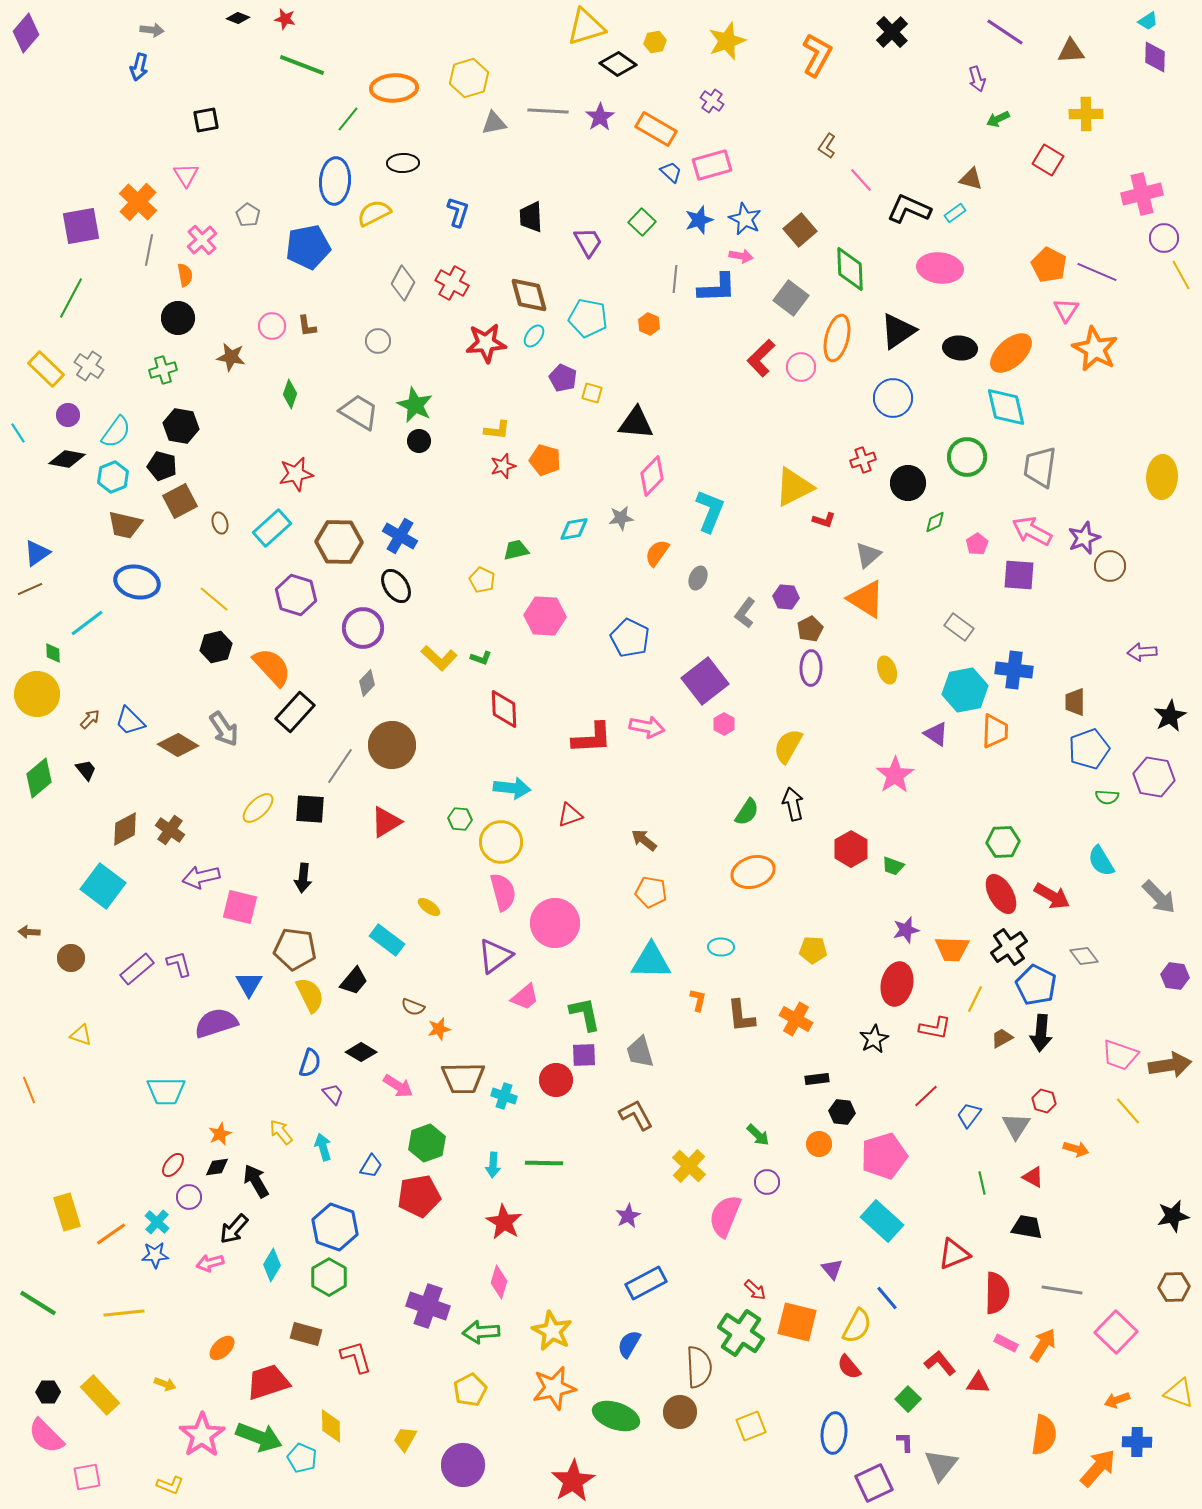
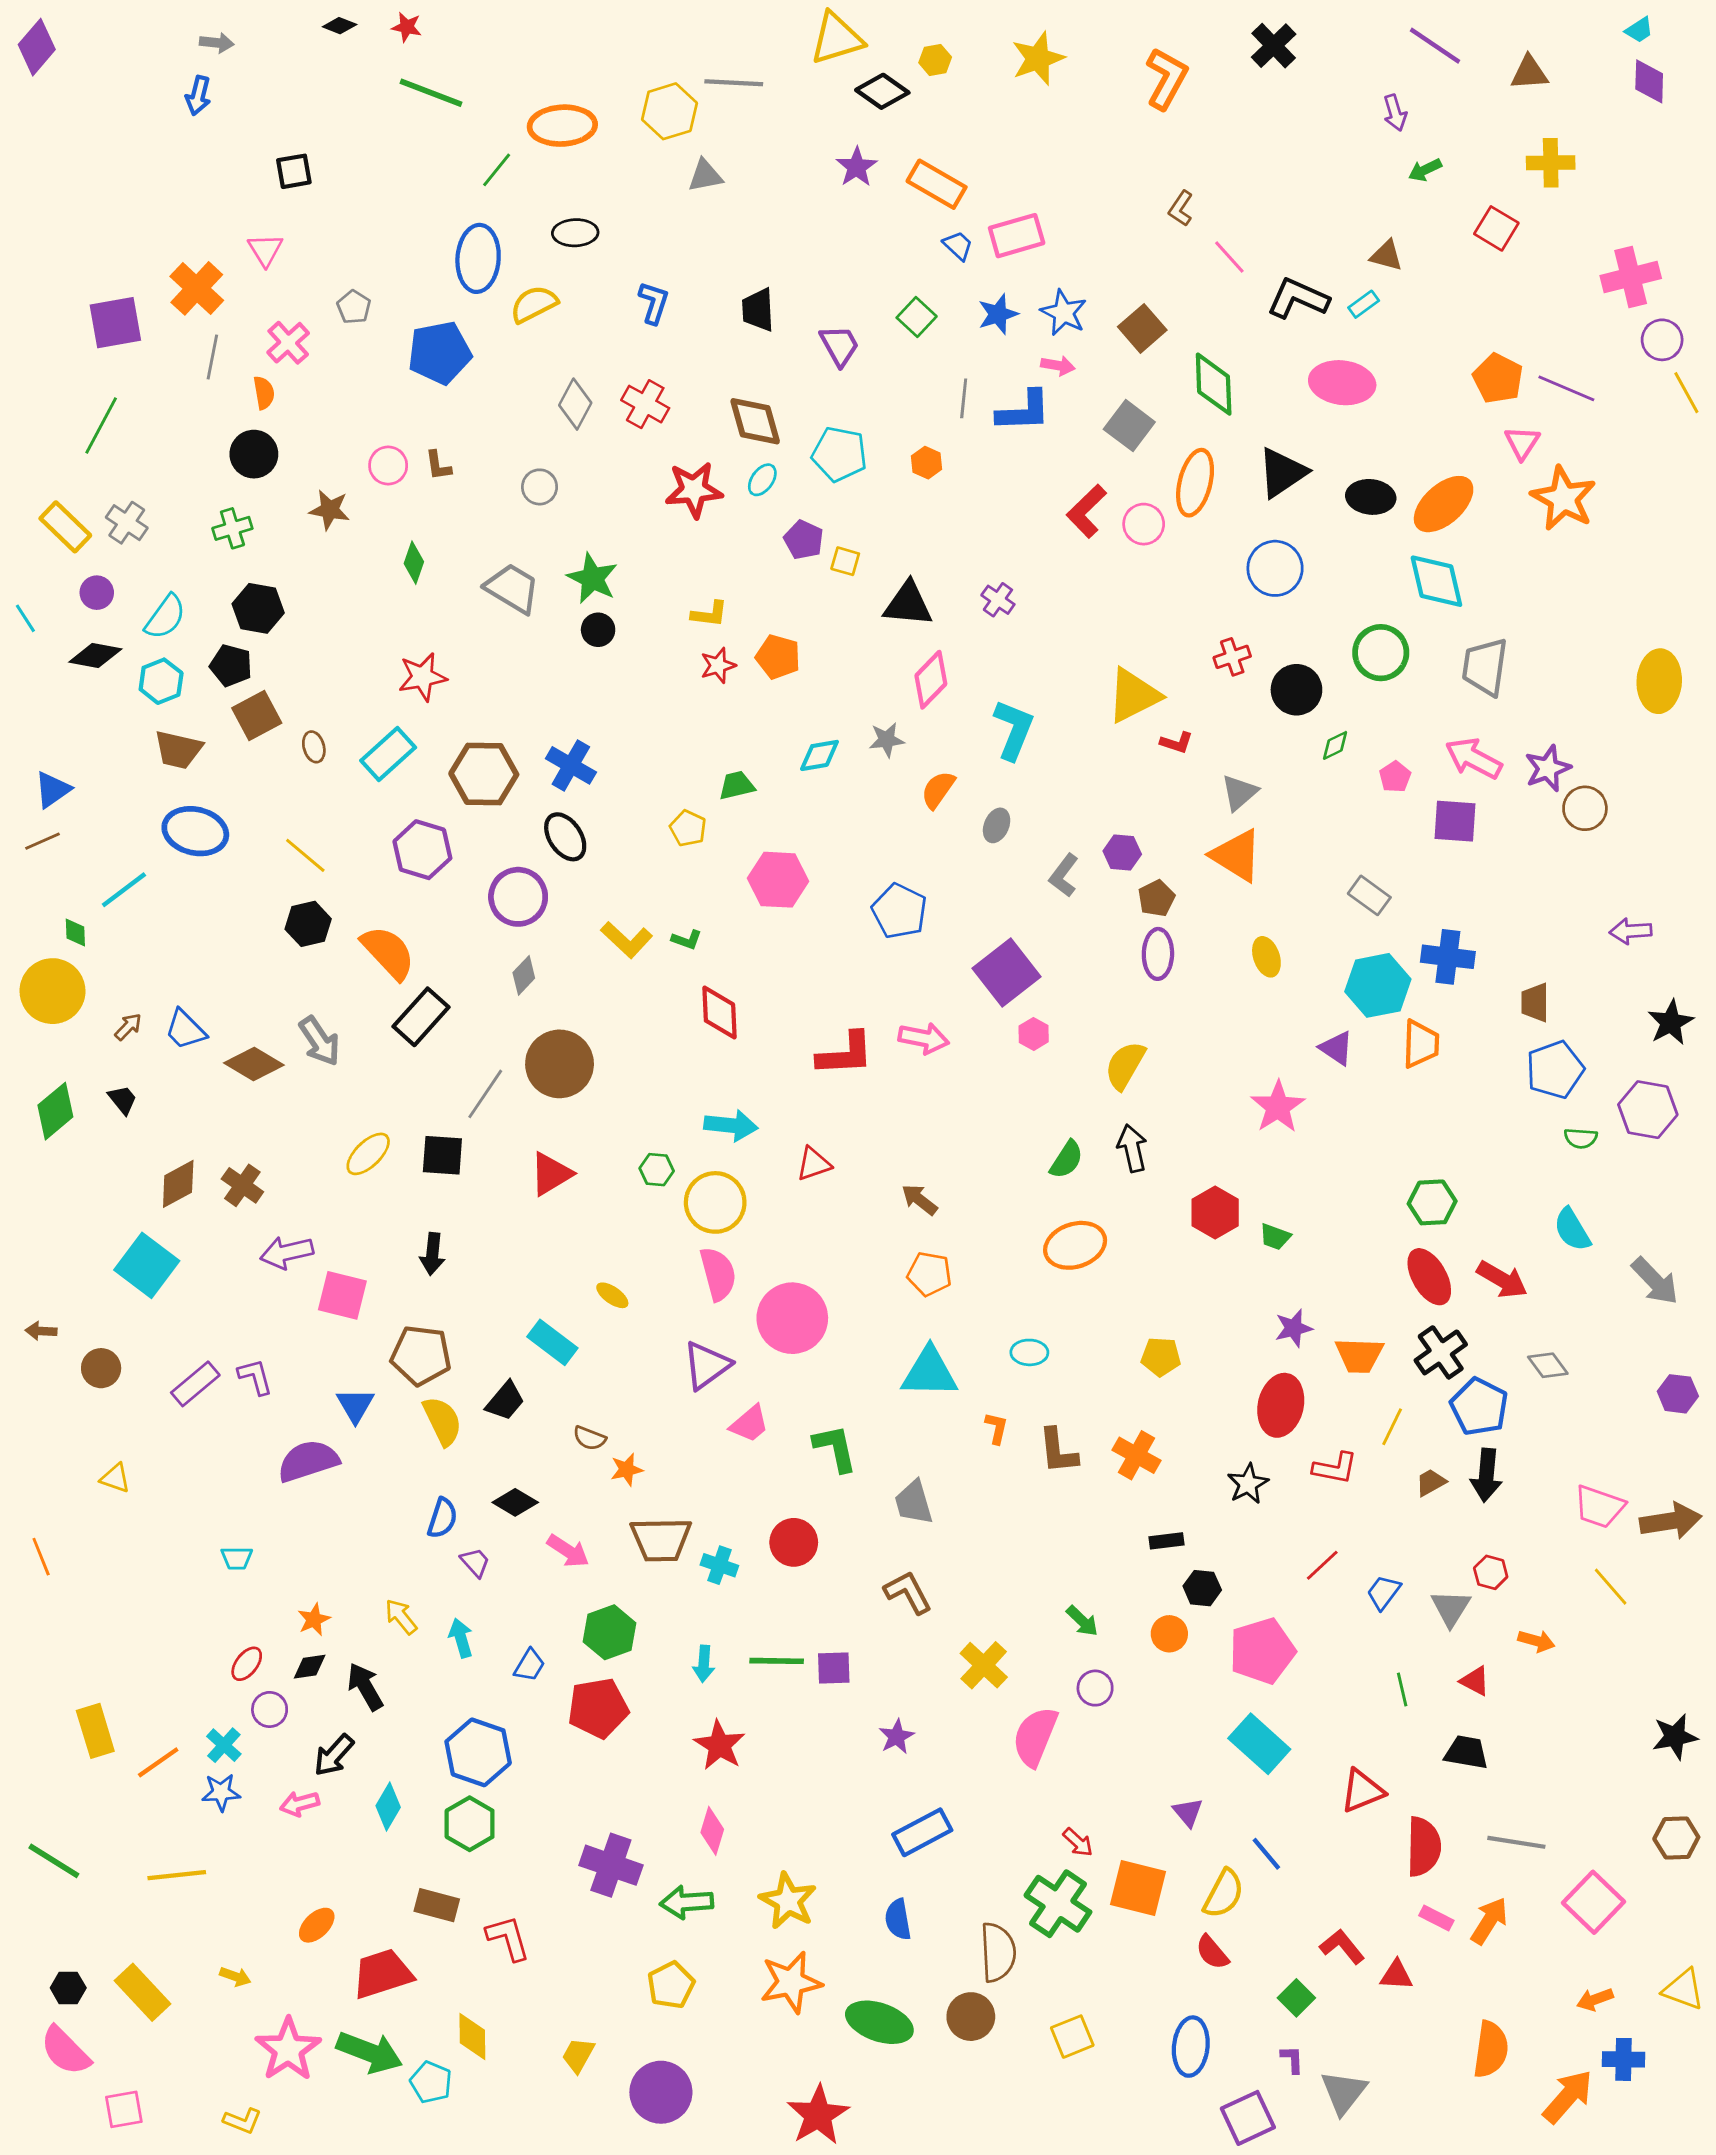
purple cross: (712, 101) -> (998, 600), moved
gray line: (548, 111) -> (734, 83), moved
purple square: (584, 1055) -> (834, 1668), moved
cyan trapezoid: (166, 1091) -> (237, 1558), size x0.6
blue semicircle: (629, 1344) -> (898, 1919), turned -40

